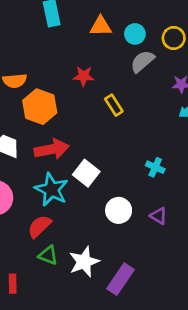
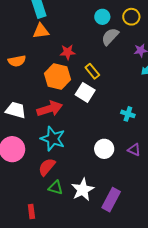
orange triangle: (101, 26) -> (41, 31), moved
orange hexagon: (40, 107) -> (57, 76), moved
white square: (86, 173) -> (85, 92), moved

